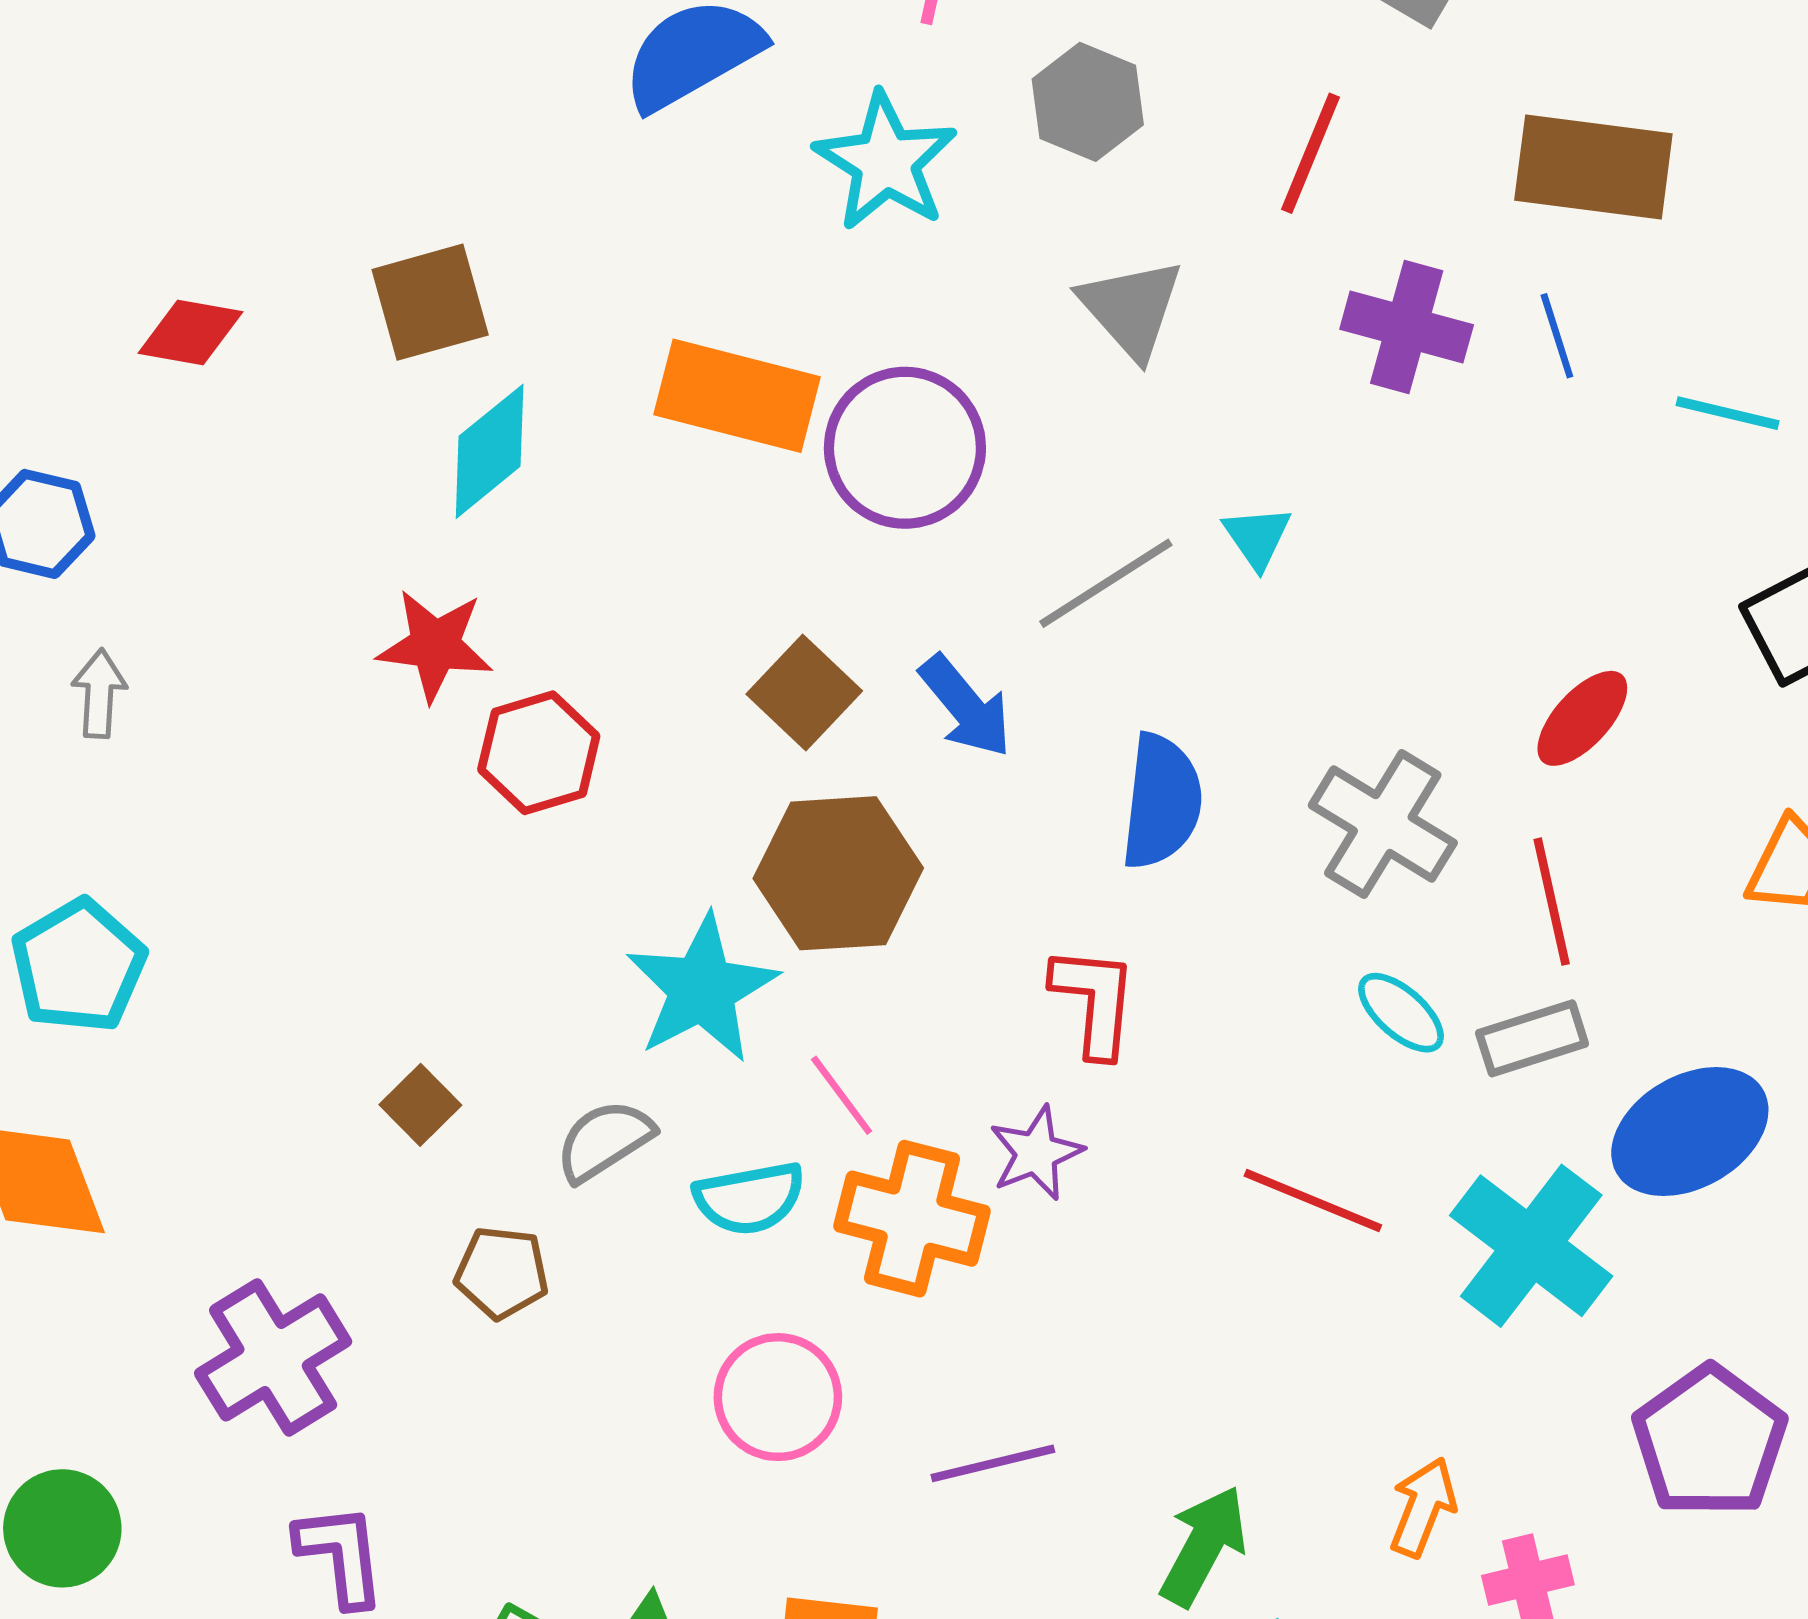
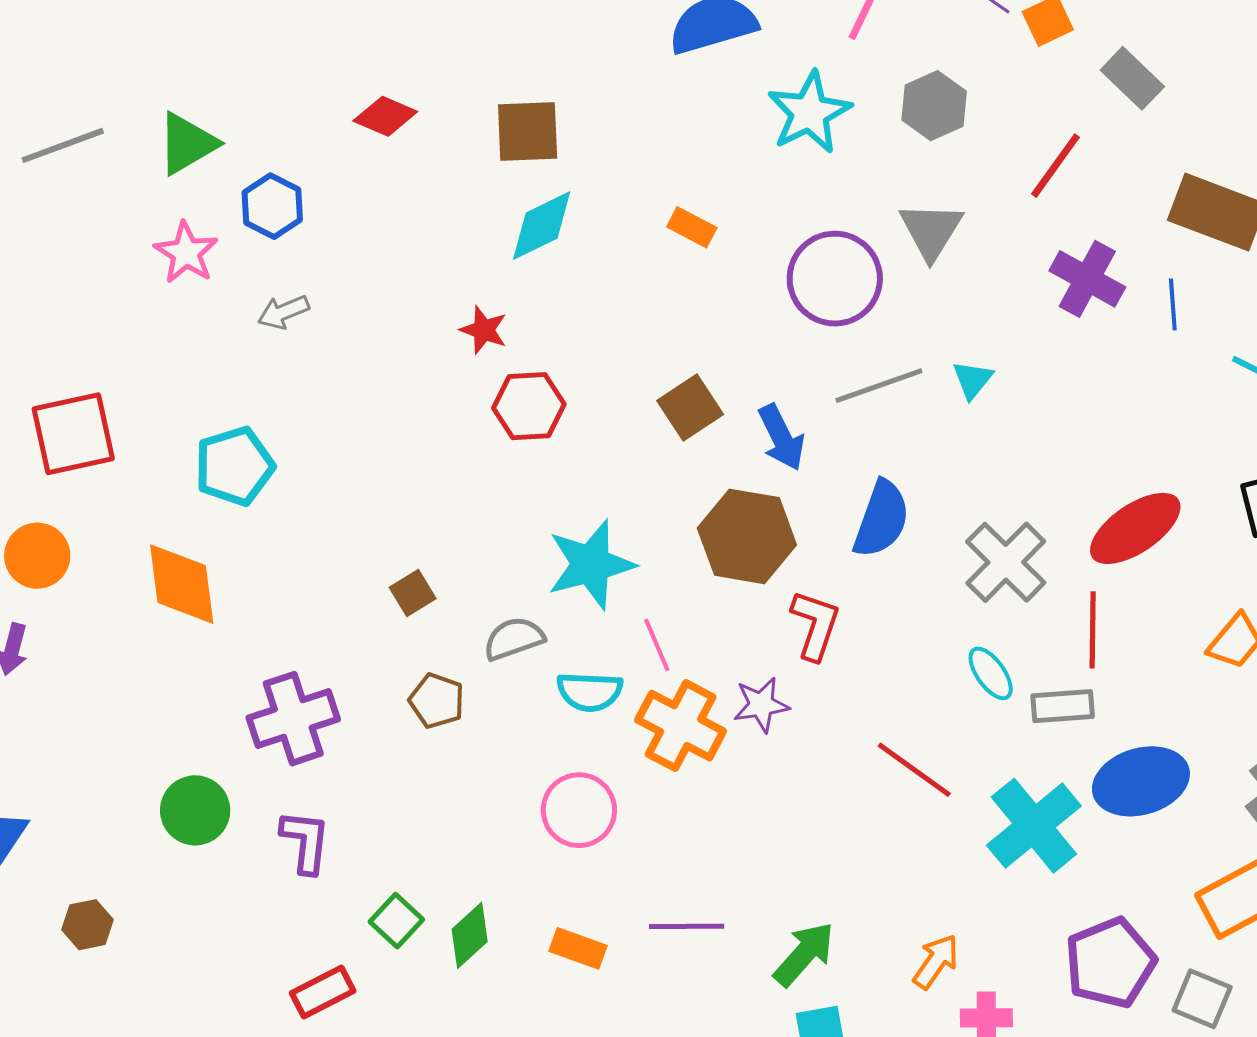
orange rectangle: (737, 396) -> (692, 227), size x0.5
purple circle: (905, 448) -> (835, 279), moved
red star: (435, 645) -> (484, 330), size x0.7
gray arrow: (99, 694) -> (283, 312), turned -129
red ellipse: (1582, 718) -> (1135, 528), size x1.5
brown hexagon: (838, 873) -> (747, 536), moved
purple line: (993, 1463) -> (687, 926), moved
green circle: (62, 1528) -> (195, 810), moved

